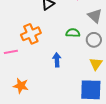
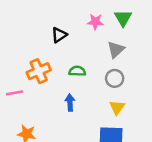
gray triangle: (95, 16) -> (116, 49), turned 35
green semicircle: (73, 33) -> (77, 71), moved

